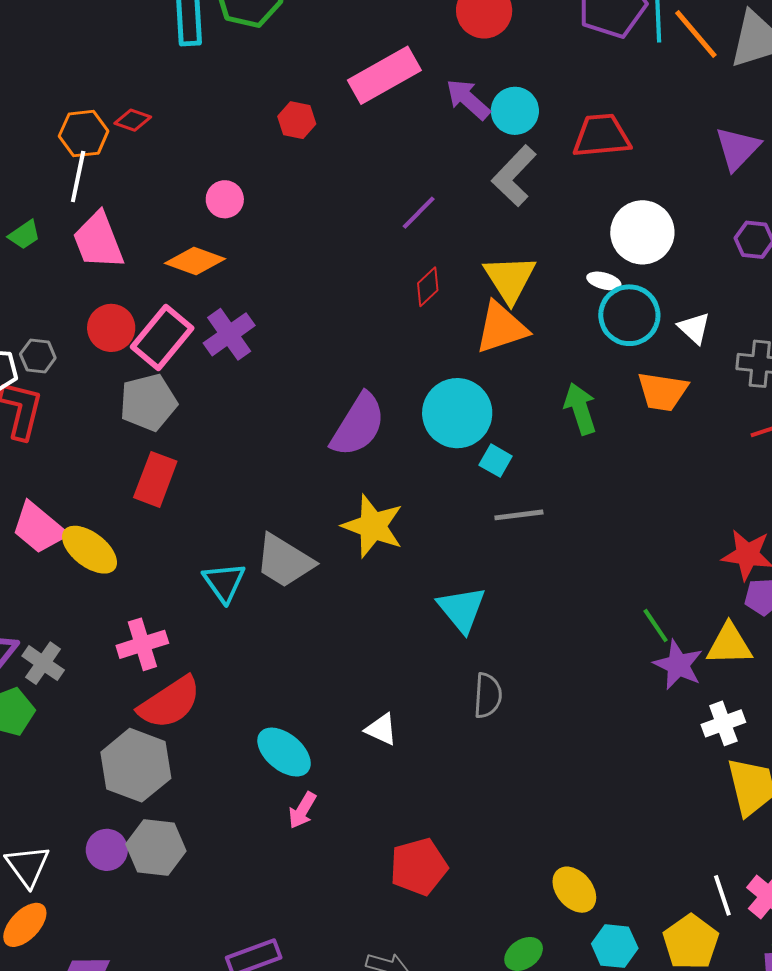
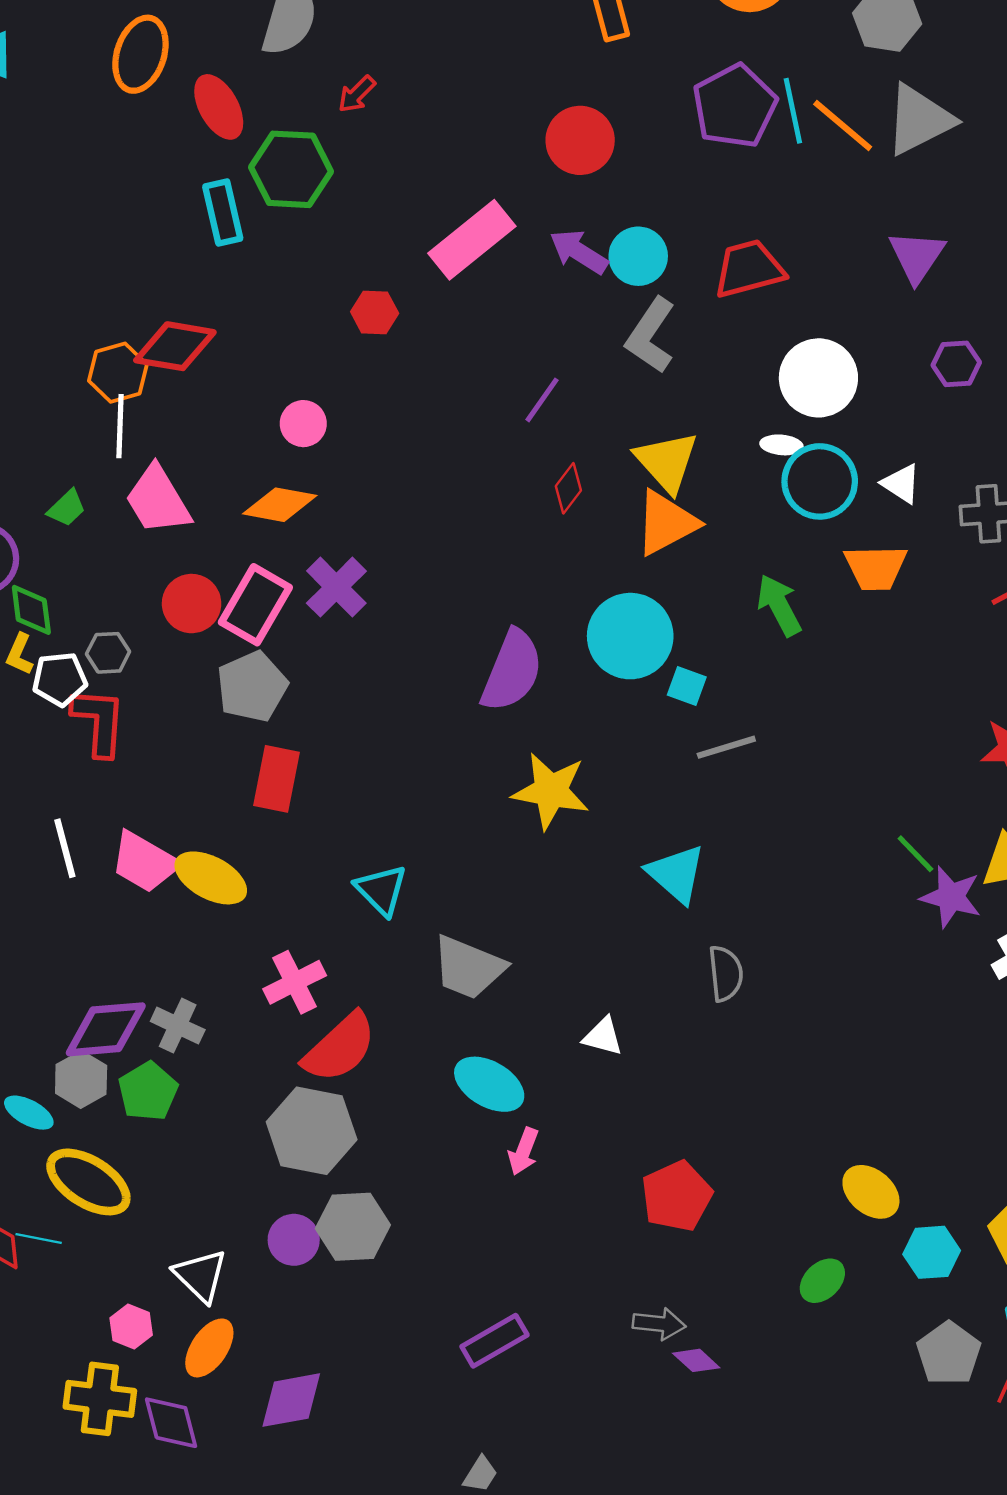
red diamond: (133, 120) -> (175, 346), size x1.8
gray trapezoid: (284, 561) -> (468, 968), moved

